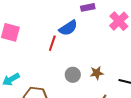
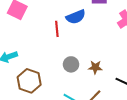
red line: (52, 43) -> (57, 29), turned -35

